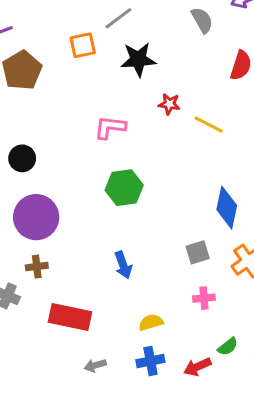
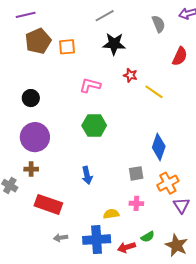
orange square: (83, 45) -> (67, 47), moved
yellow semicircle: (151, 322) -> (111, 214), moved
blue cross: (150, 361) -> (97, 240), size x1.5

